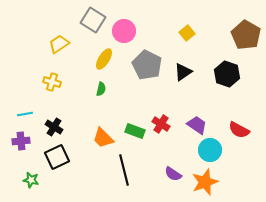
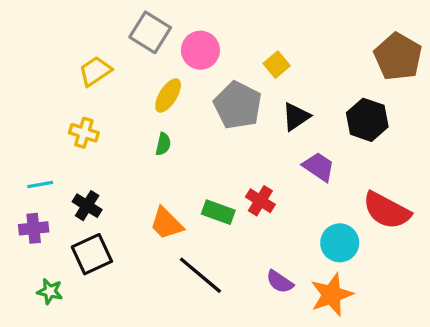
yellow square: (187, 33) -> (277, 65), moved
purple trapezoid: (197, 125) -> (319, 167), moved
red semicircle: (239, 130) -> (387, 210), size x1.4
black line: (124, 170) -> (200, 275), turned -36

